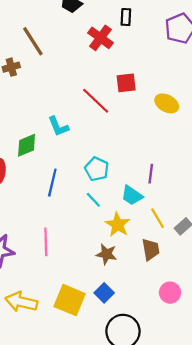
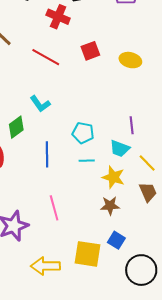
red line: (96, 101) -> (46, 57), moved
cyan line: (93, 200) -> (87, 161), turned -35

